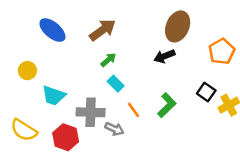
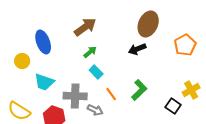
blue ellipse: (52, 30) -> (43, 42), moved, turned 30
black square: (206, 92) -> (173, 106), moved

